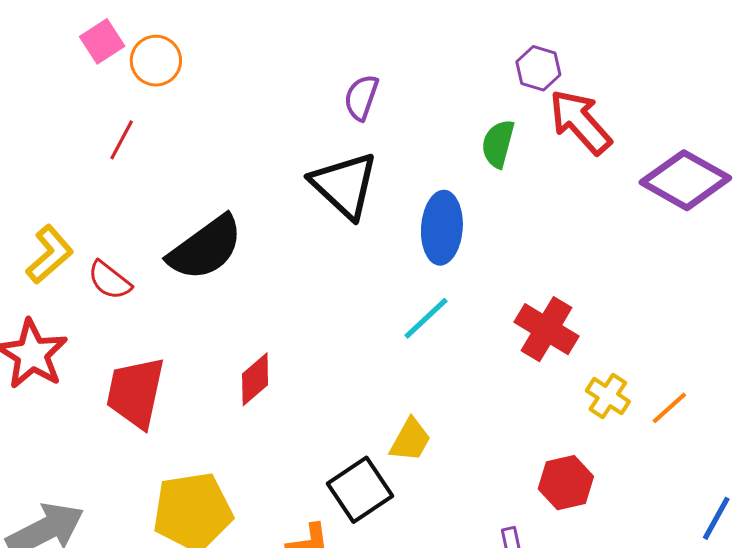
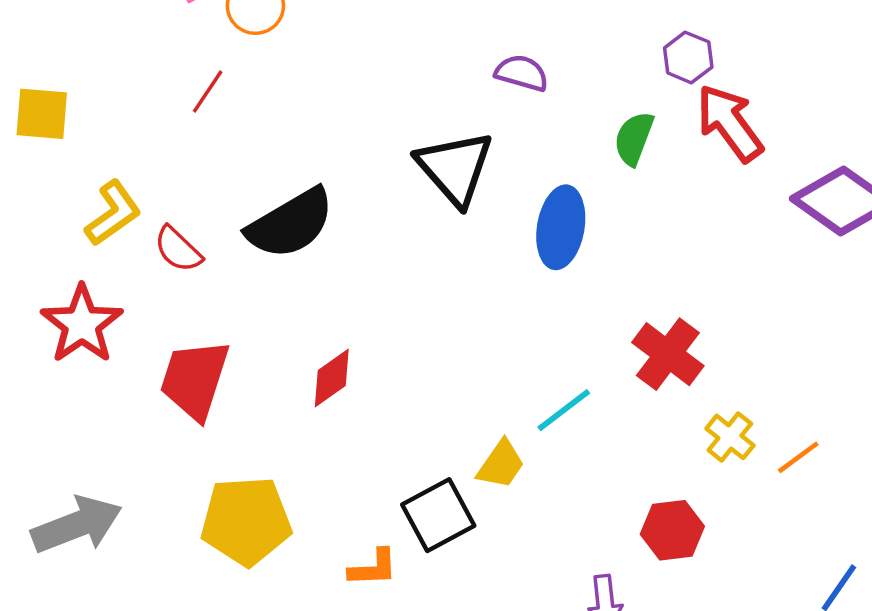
purple semicircle: (361, 97) -> (522, 73), moved, turned 81
cyan line: (426, 318) -> (564, 410), moved

